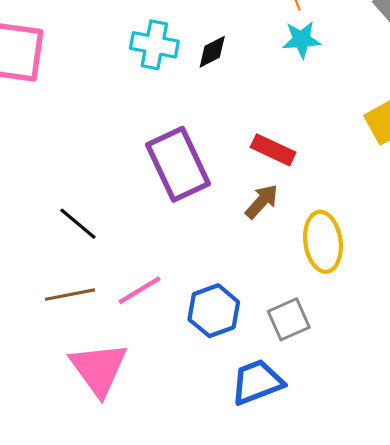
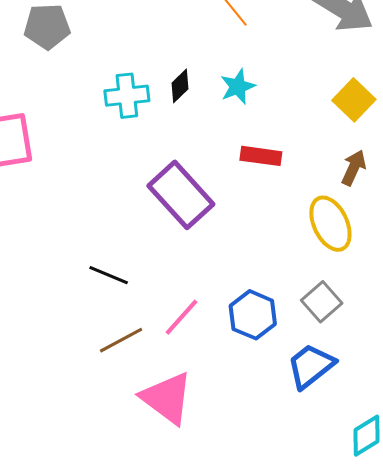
cyan star: (301, 40) -> (238, 87), moved
brown arrow: (262, 201) -> (354, 168), moved

